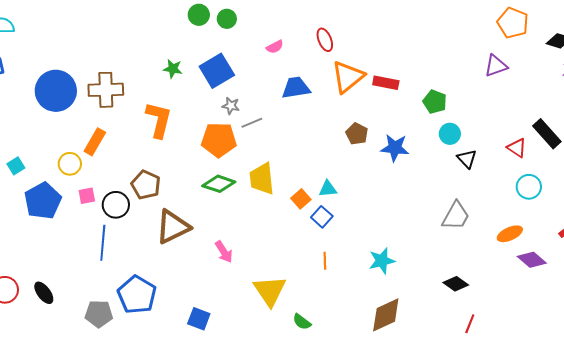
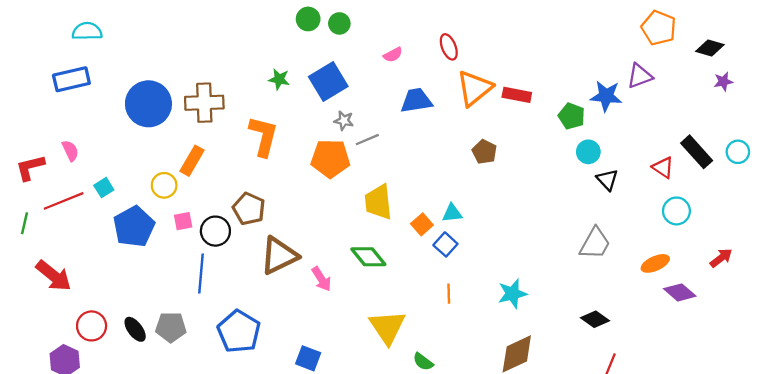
blue star: (395, 148) -> (606, 96), moved
green diamond: (219, 184) -> (368, 257), moved, turned 32
pink arrow: (224, 252) -> (321, 279), moved
gray pentagon: (99, 314) -> (171, 327), moved

